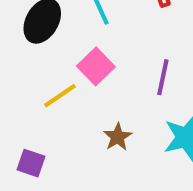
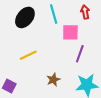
pink square: (96, 66) -> (70, 32), moved, turned 36

